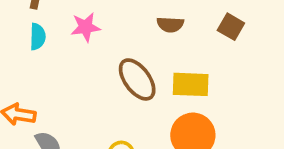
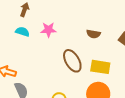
cyan semicircle: (38, 37) -> (22, 32), turned -80

